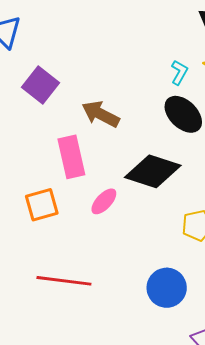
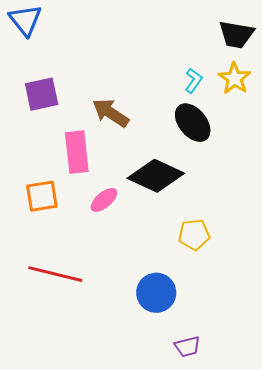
purple square: (41, 85) -> (42, 94), moved, turned 33

